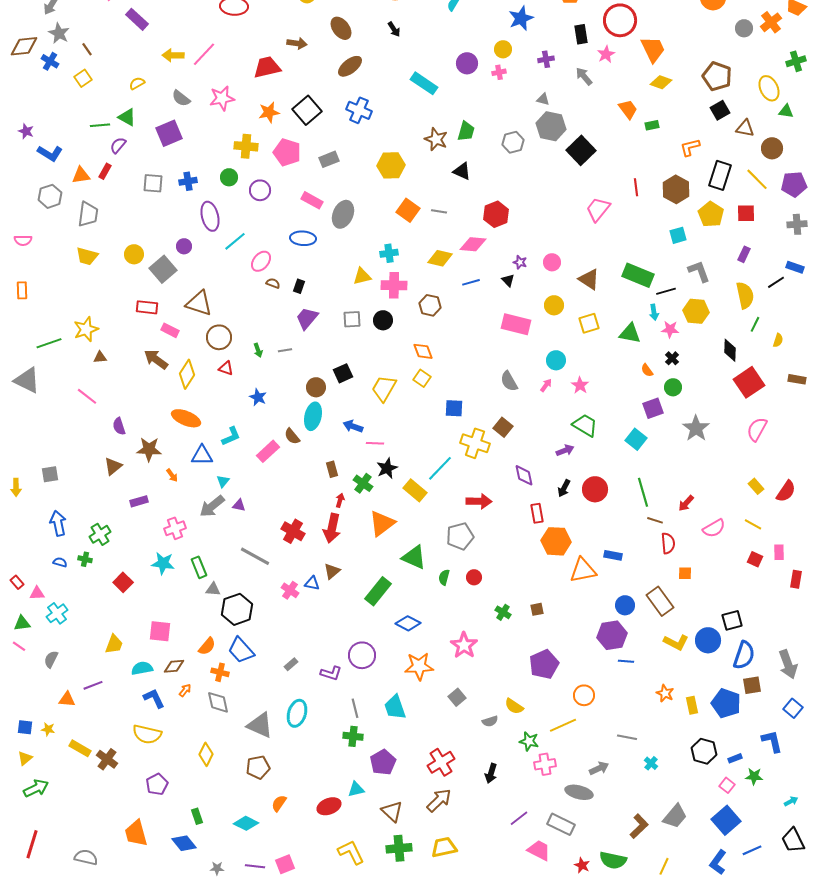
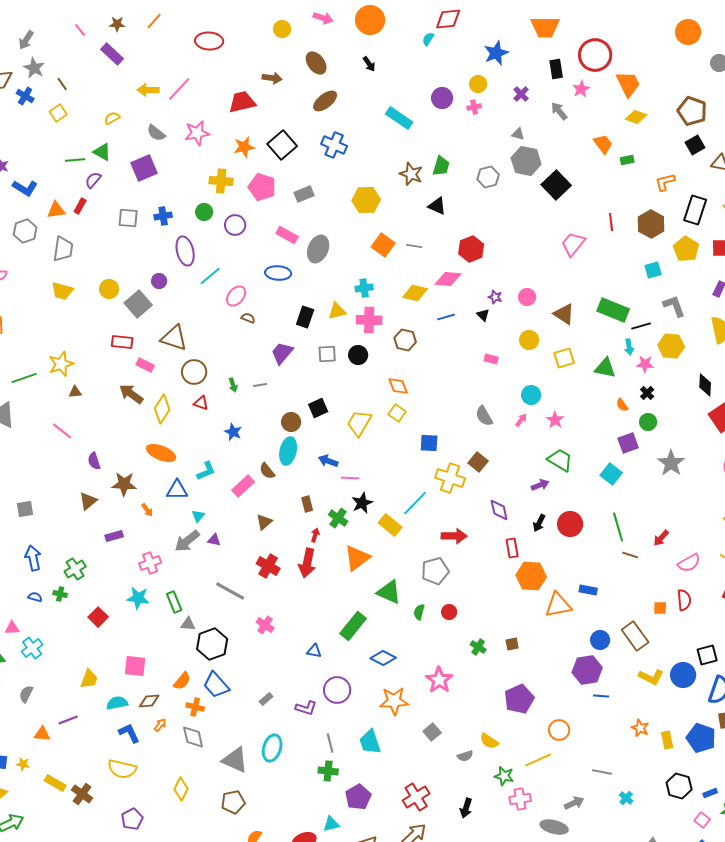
purple cross: (546, 59) -> (521, 94), turned -35
black rectangle: (299, 286) -> (305, 317), moved, size x1.5
pink rectangle: (516, 324) -> (491, 359), size x0.5
red semicircle: (668, 543) -> (684, 600), moved
brown triangle: (332, 571) -> (264, 522), moved
blue triangle: (312, 583) -> (314, 651), moved

